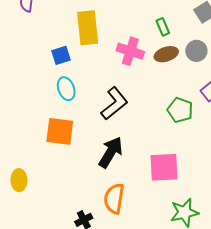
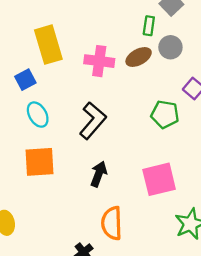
green rectangle: (163, 27) -> (149, 26), moved, turned 42
black arrow: (111, 152) -> (99, 174), size x0.7

